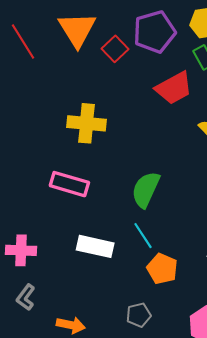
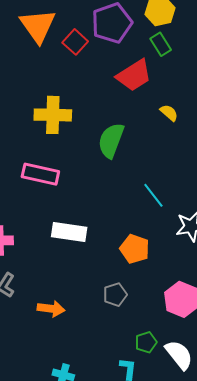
green semicircle: (146, 190) -> (111, 140), moved
cyan line: (143, 236) -> (153, 195), moved

